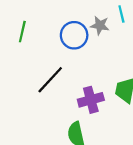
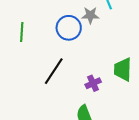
purple cross: (91, 100) -> (93, 83), size x0.7

